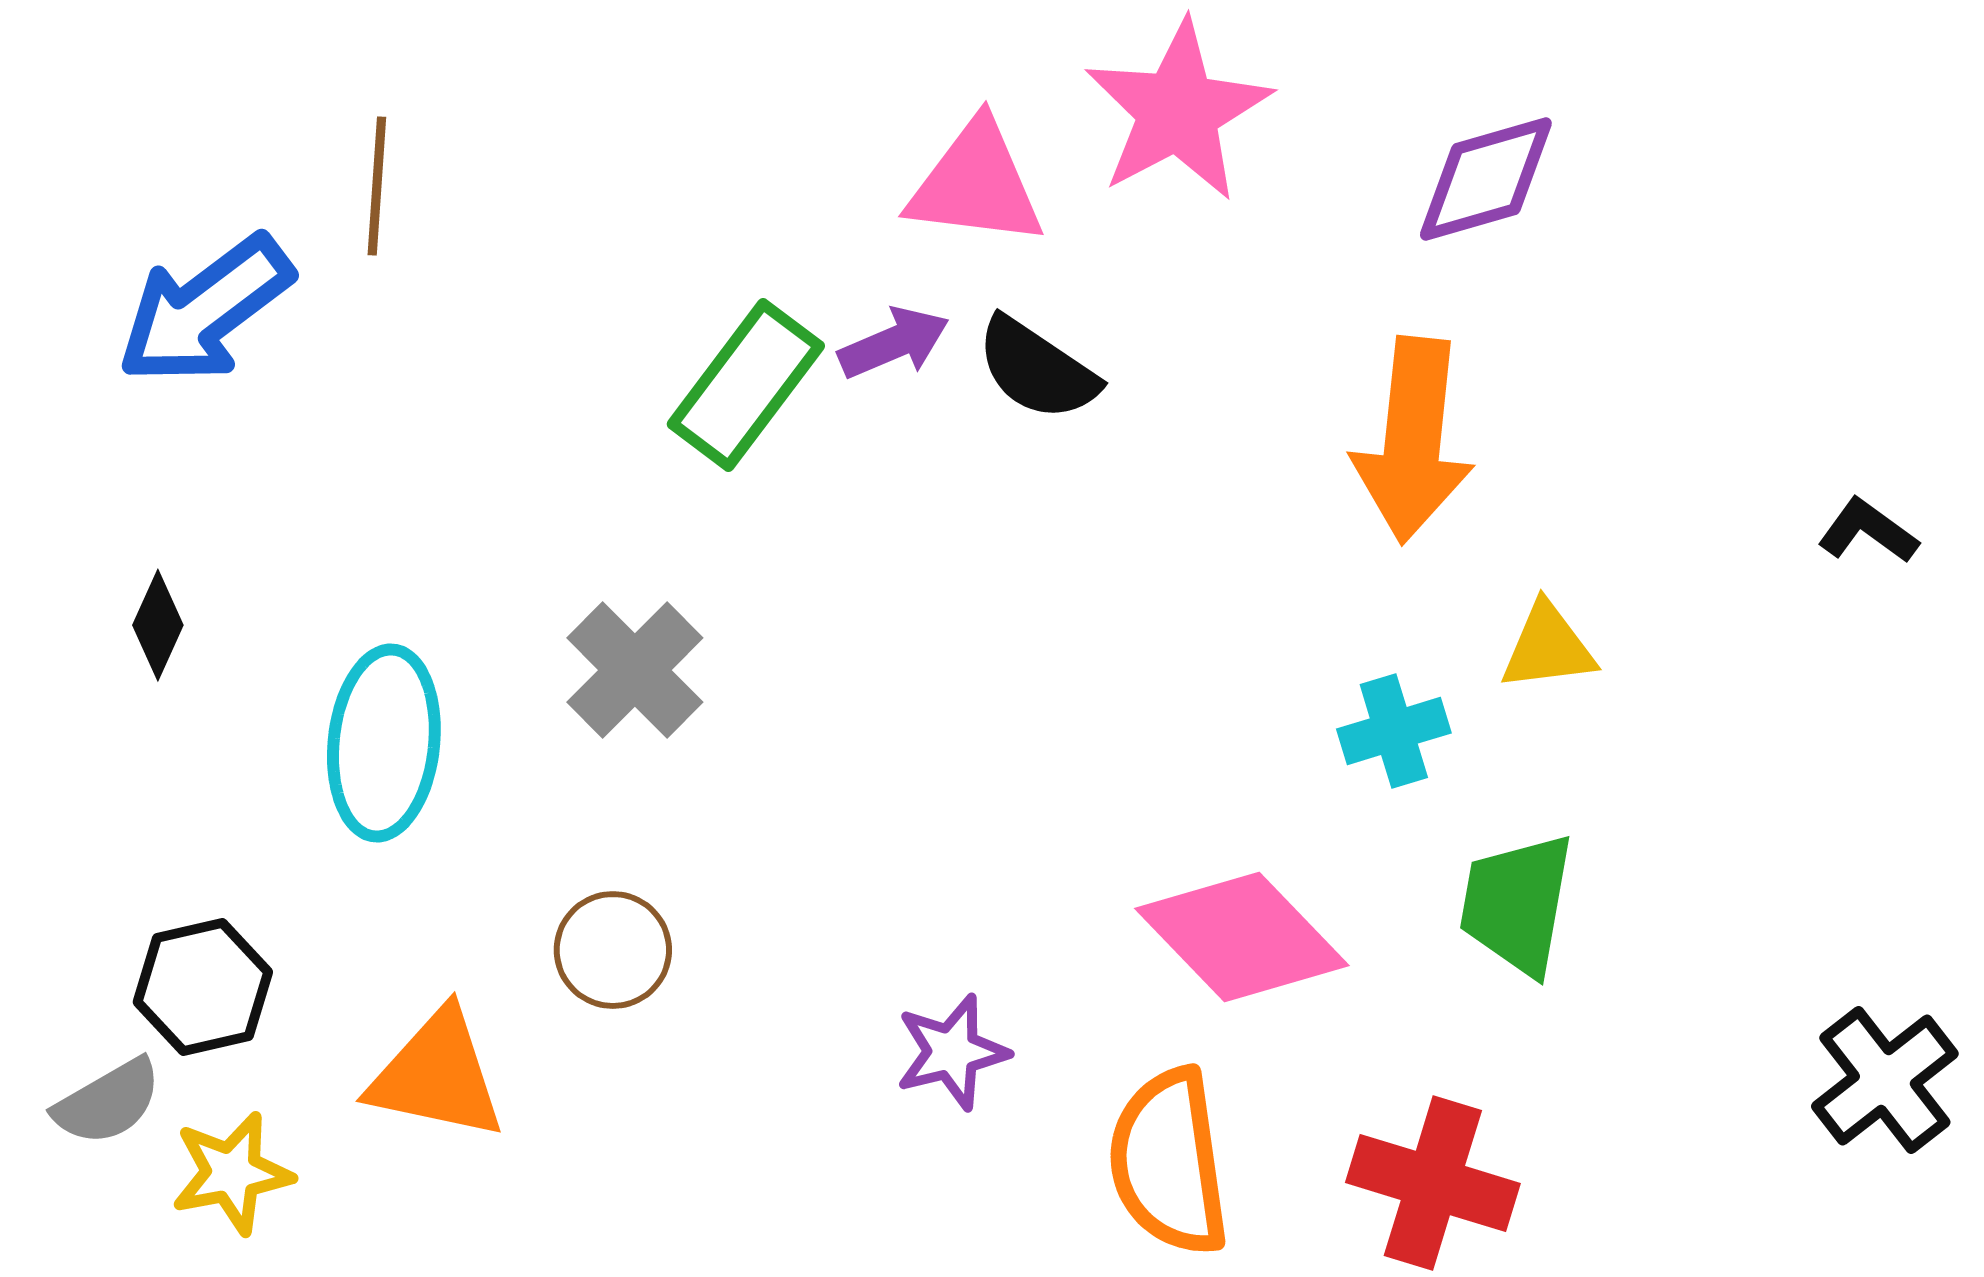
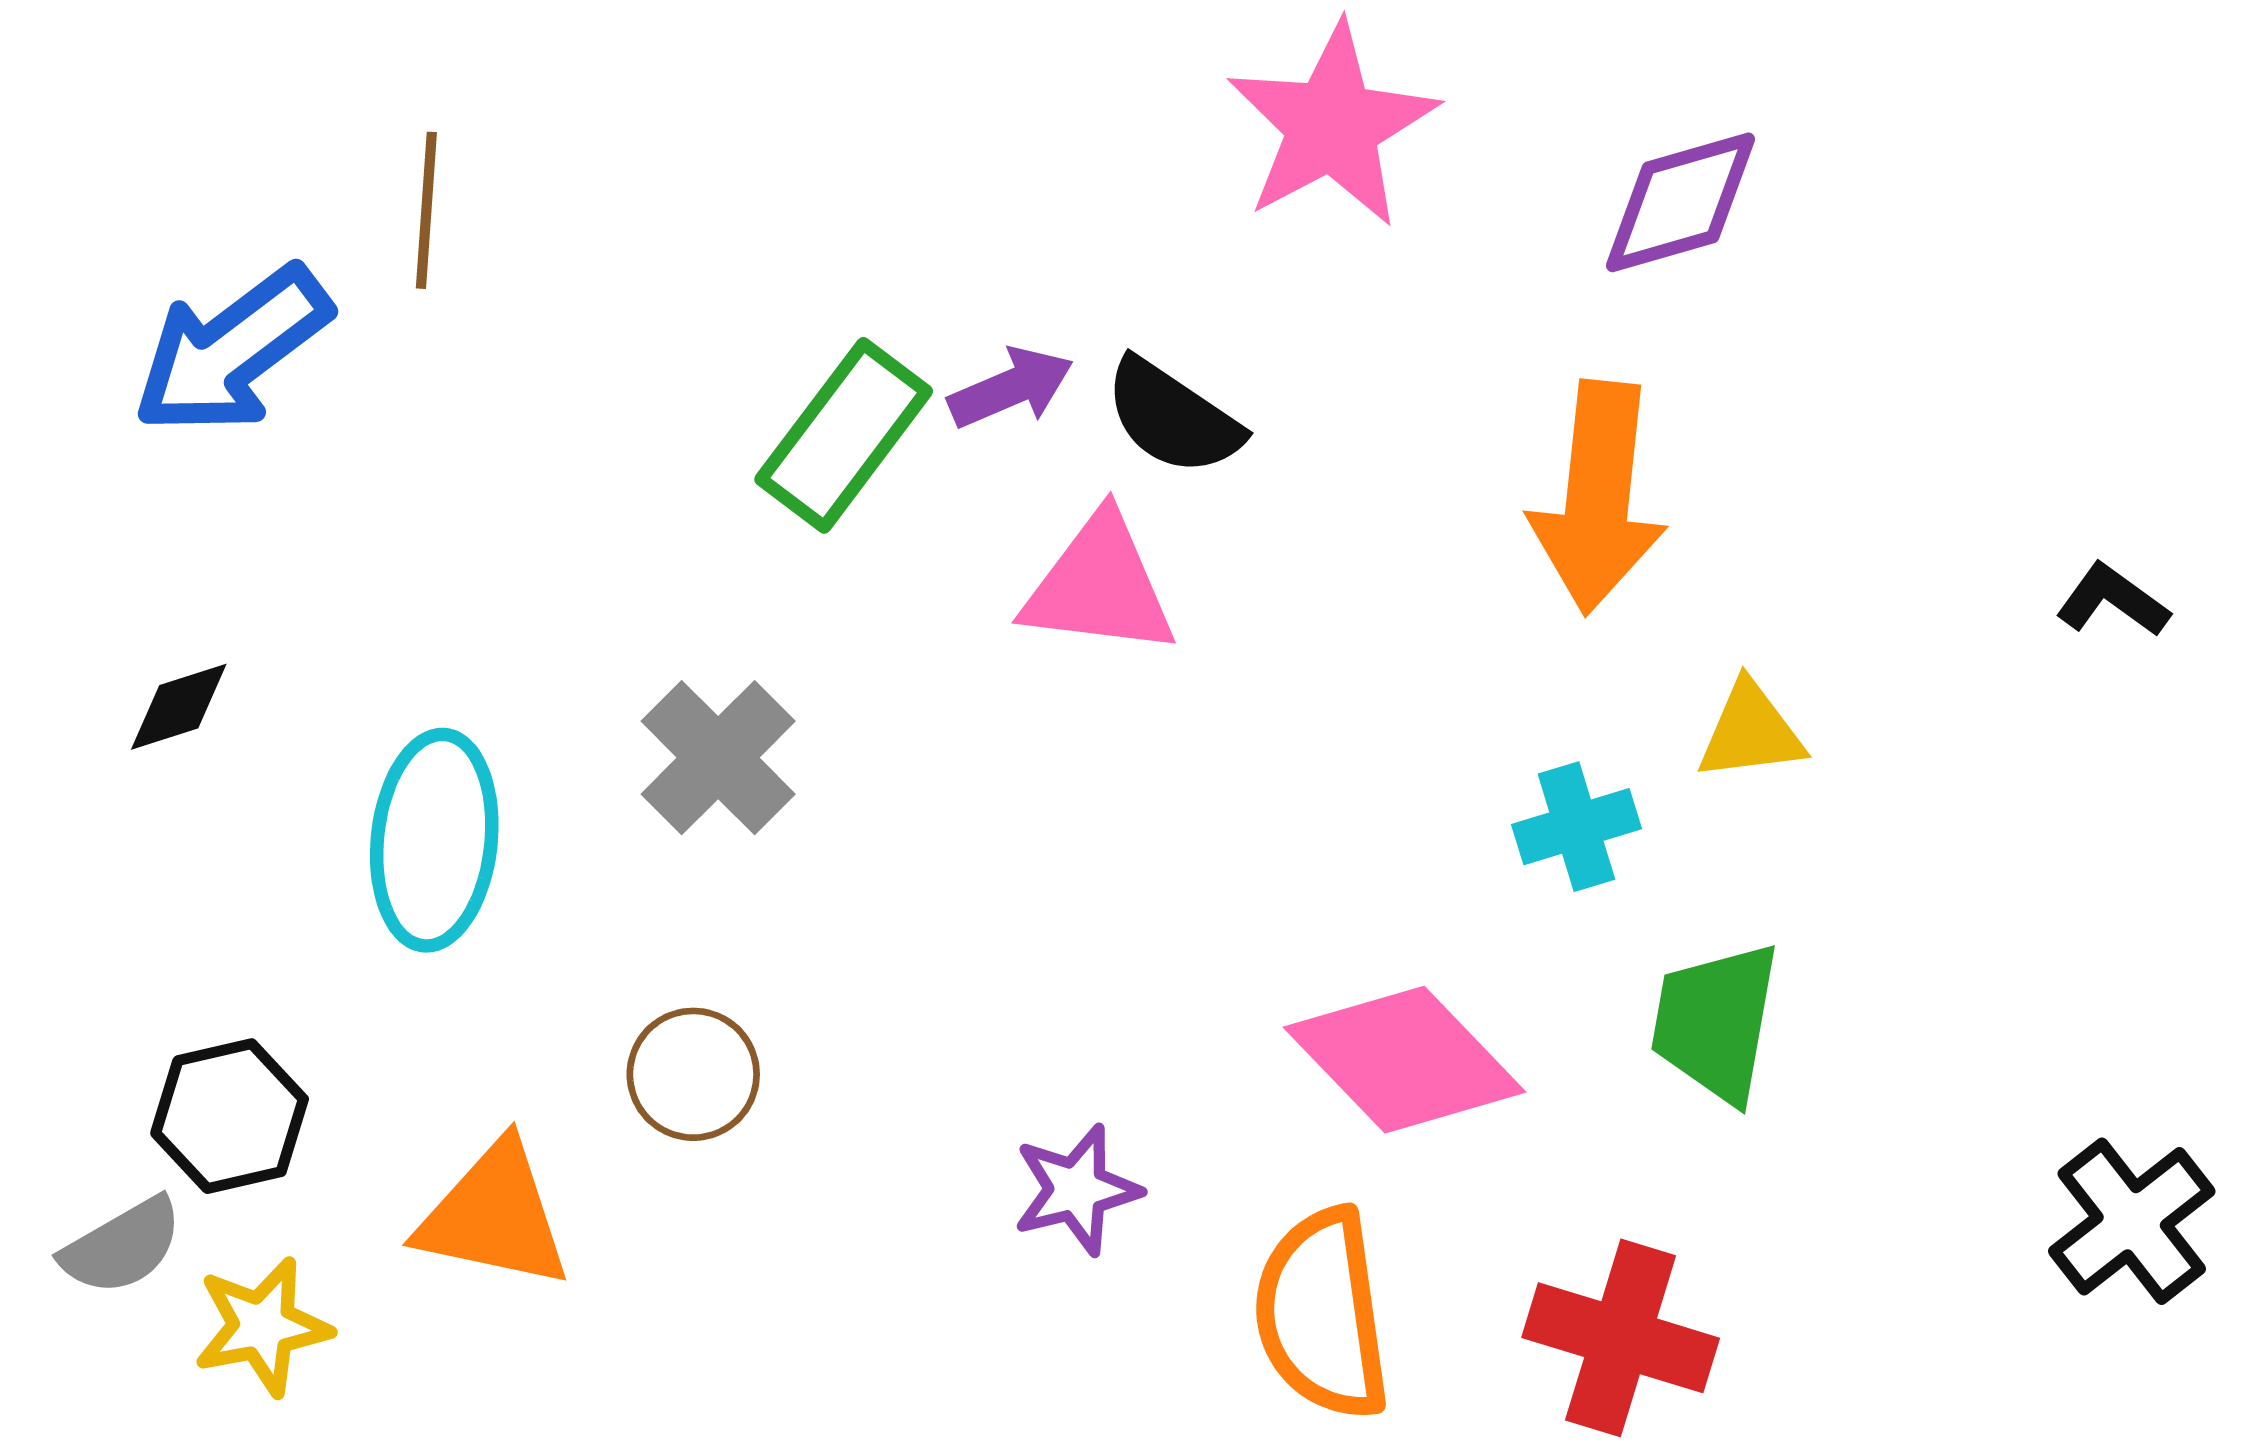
pink triangle: (976, 184) -> (1099, 586), moved
black diamond: (158, 625) -> (179, 707), turned 48

